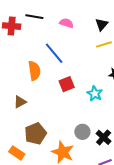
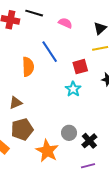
red square: (67, 84) -> (80, 67), moved
cyan star: (95, 94) -> (73, 89), moved
brown triangle: (20, 102) -> (16, 103), moved

